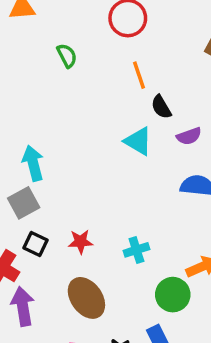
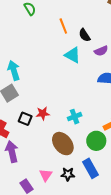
orange line: (139, 75) -> (63, 26), moved
black square: (35, 244) -> (25, 119), moved
brown ellipse: (86, 298) -> (63, 144), moved

